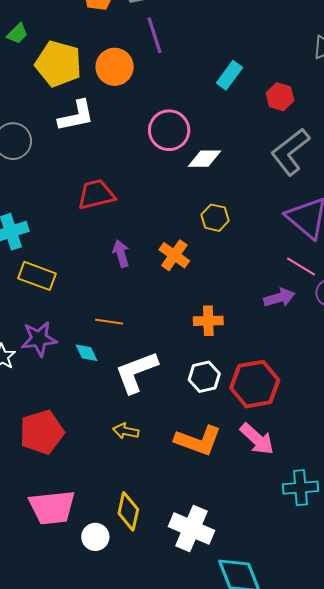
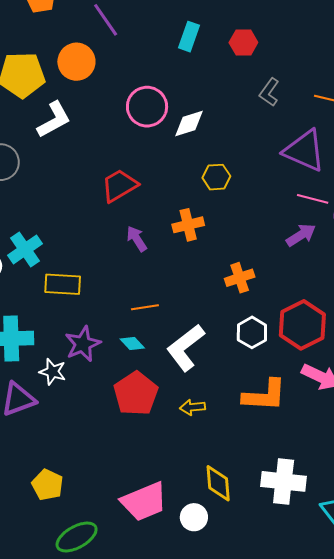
gray L-shape: (290, 152) -> (269, 92), size x0.6
red trapezoid: (96, 194) -> (120, 186), moved
orange cross: (174, 255) -> (188, 225), turned -32
red pentagon: (42, 432) -> (136, 394), moved

